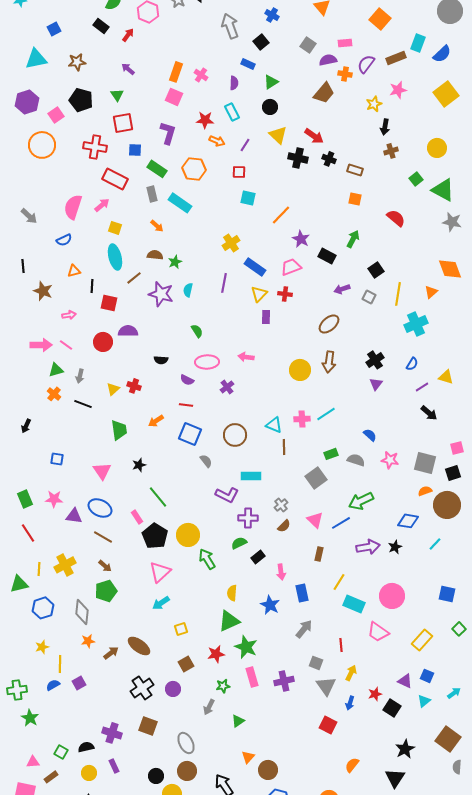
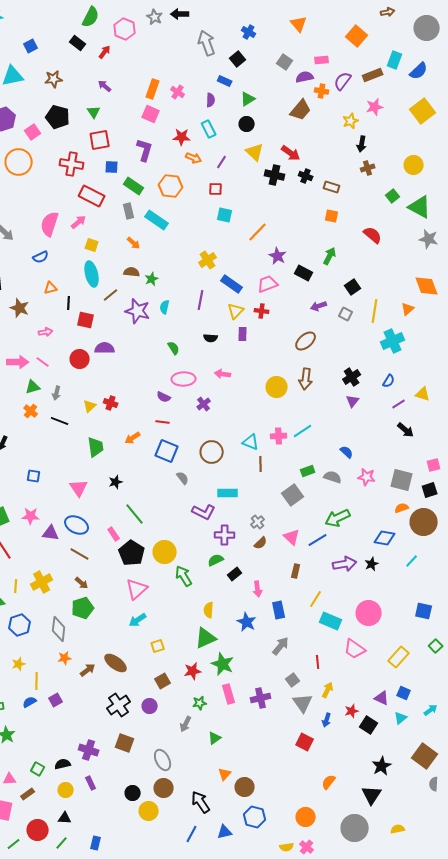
black semicircle: (161, 360) -> (211, 338), moved
gray square: (316, 663) -> (293, 680), turned 32

